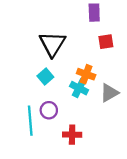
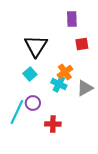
orange cross: (86, 74) -> (65, 72), turned 35
cyan line: (30, 121) -> (17, 112), turned 30

